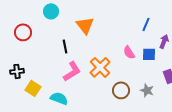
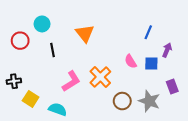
cyan circle: (51, 11) -> (42, 24), moved
black line: (65, 46) -> (52, 50), moved
gray star: (147, 90) -> (149, 101), size x1.5

